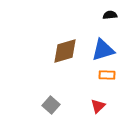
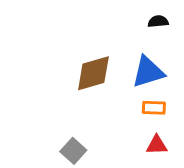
red triangle: (98, 106) -> (157, 145), moved, turned 42

